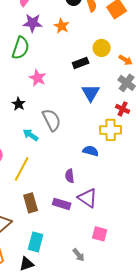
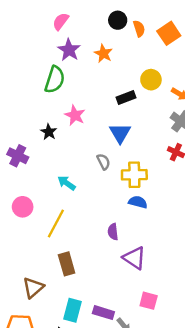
purple star: (33, 23) -> (69, 50), turned 30
blue triangle: (91, 93) -> (120, 133), moved
black star: (19, 104) -> (49, 132), moved
gray semicircle: (52, 120) -> (103, 162), moved, size x0.6
yellow cross: (111, 130) -> (134, 175), moved
purple rectangle: (62, 204) -> (103, 313), moved

